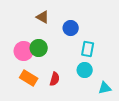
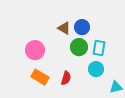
brown triangle: (43, 17) -> (64, 28), moved
green circle: (39, 48) -> (79, 47), moved

